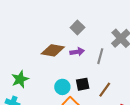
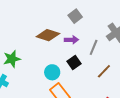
black square: (83, 84) -> (74, 63), moved, turned -32
brown line: (105, 90) -> (104, 71), moved

